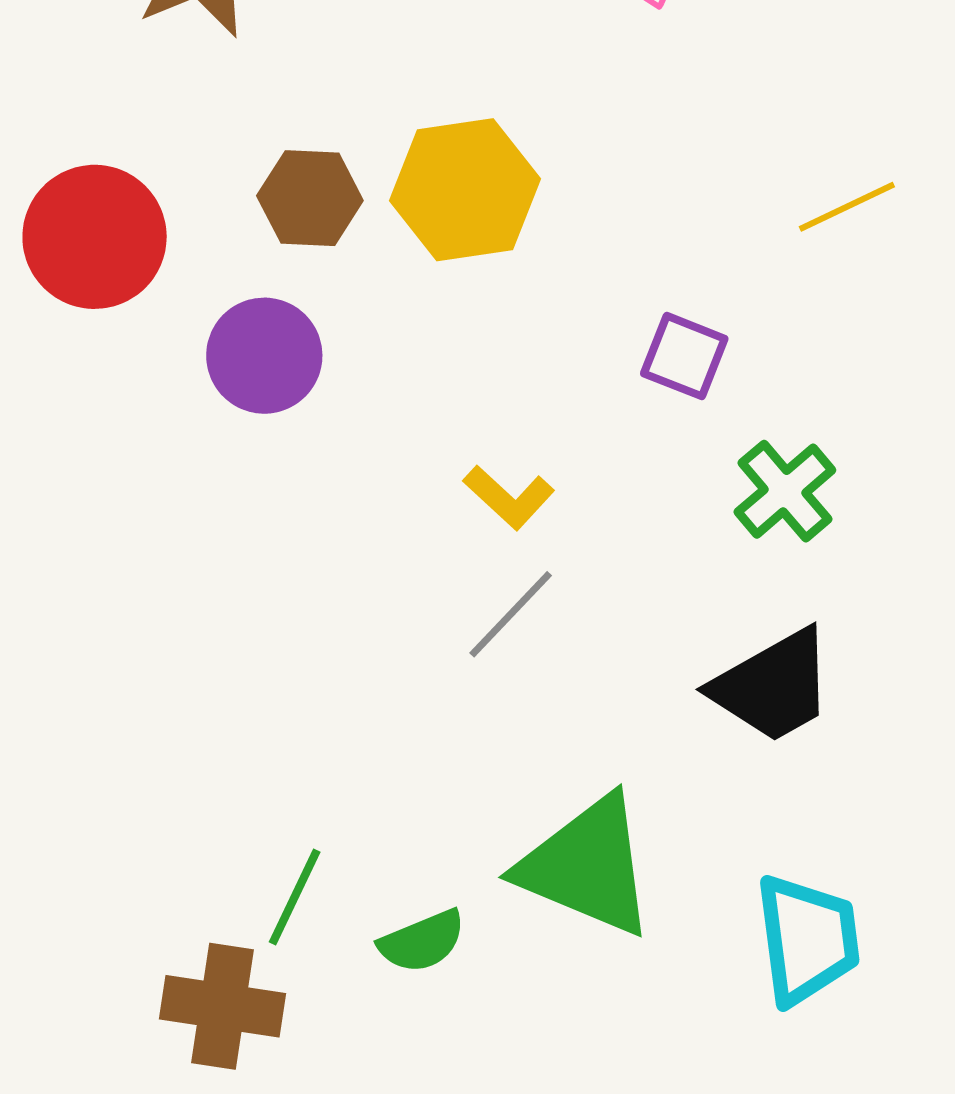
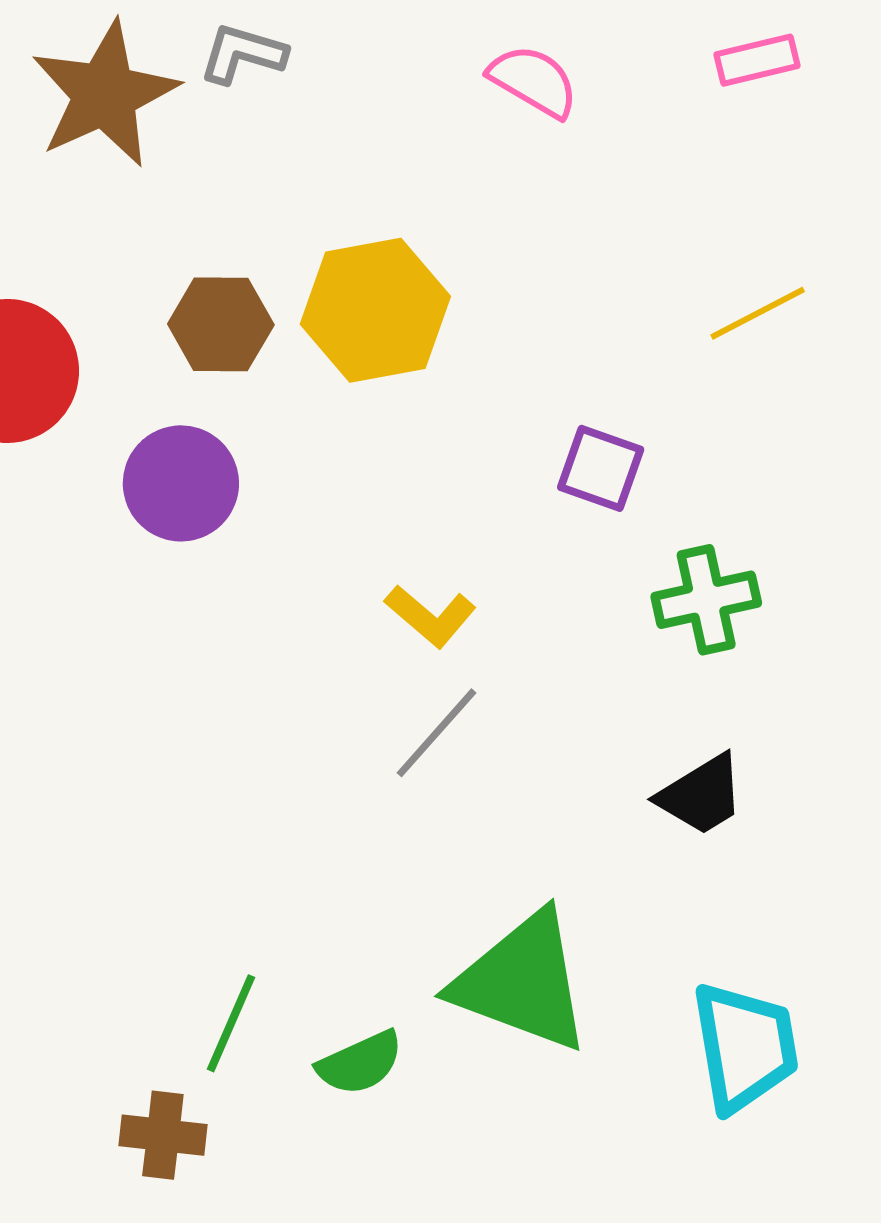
green cross: (785, 491) -> (706, 600), turned 30
black trapezoid: (773, 686) -> (701, 795), size x0.7
brown cross: (222, 1006) -> (163, 1135), size x0.7

